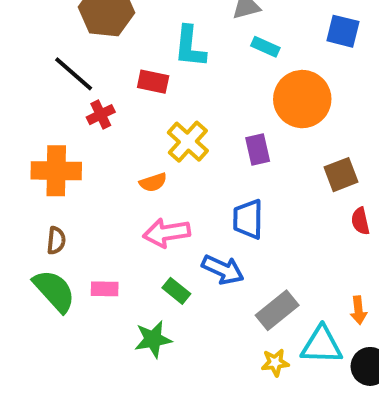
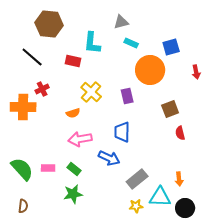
blue square: (343, 31) -> (171, 47), moved, turned -30
red cross: (101, 115) -> (42, 89), moved
brown semicircle: (56, 240) -> (23, 206), moved
green rectangle: (176, 291) -> (74, 169), moved

